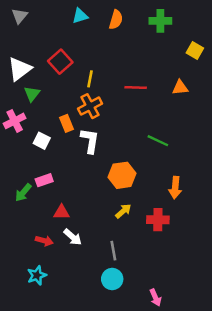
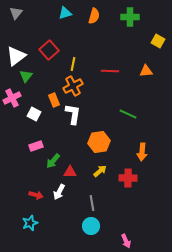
green arrow: (23, 193) -> (53, 161), moved
red triangle: (62, 212) -> (70, 172), moved
white arrow: (73, 237) -> (59, 192), turned 77

